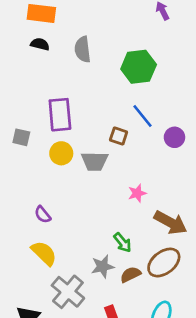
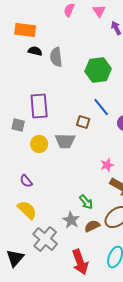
black semicircle: (40, 44) -> (35, 51), moved
gray square: (21, 137) -> (18, 125), moved
yellow circle: (61, 153) -> (39, 144), moved
pink star: (137, 193) -> (107, 165), moved
gray star: (103, 267) -> (71, 220), turned -30

